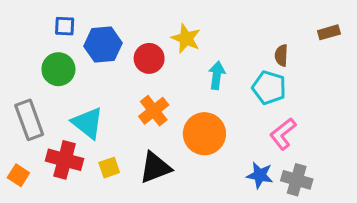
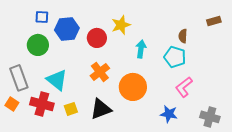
yellow star: (186, 38) -> (121, 25), turned 30
orange square: (18, 175) -> (12, 104), moved
gray cross: (297, 180) -> (210, 117), moved

